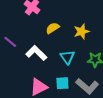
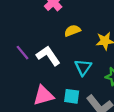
purple line: (10, 42) -> (22, 53), moved

